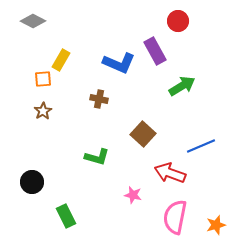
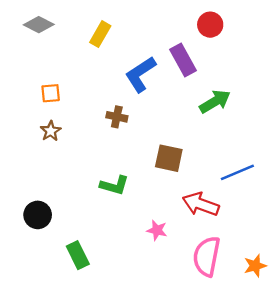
yellow rectangle: (61, 60) -> (100, 34), moved
blue L-shape: (119, 63) -> (140, 74), turned 124
brown square: (143, 134) -> (169, 158), turned -30

